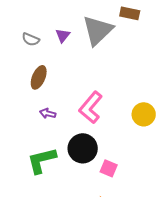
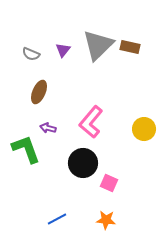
brown rectangle: (130, 13) -> (130, 47), moved
green L-shape: (42, 160) -> (26, 149), moved, turned 84

